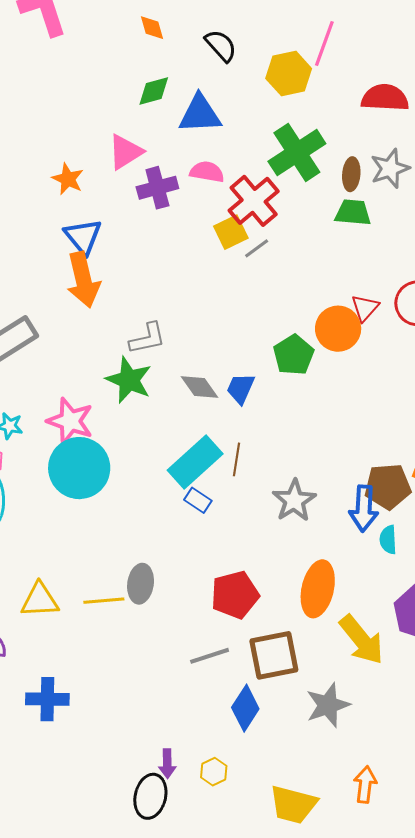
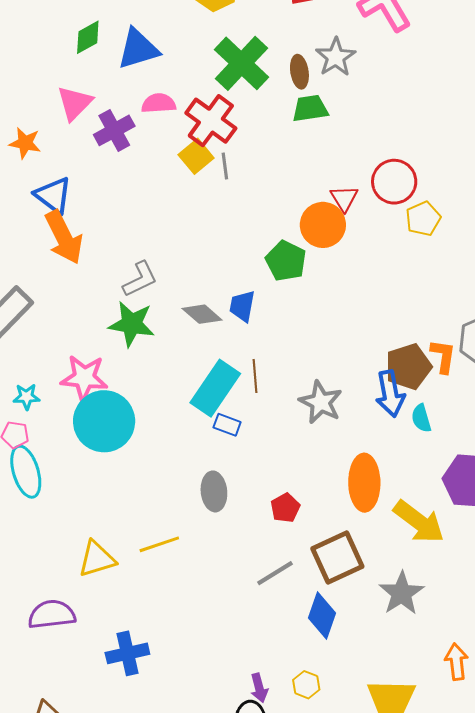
gray line: (257, 248) -> (225, 166), turned -48
gray ellipse: (141, 584) -> (214, 491), moved
red pentagon: (235, 595) -> (285, 508), size x0.6

